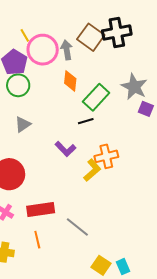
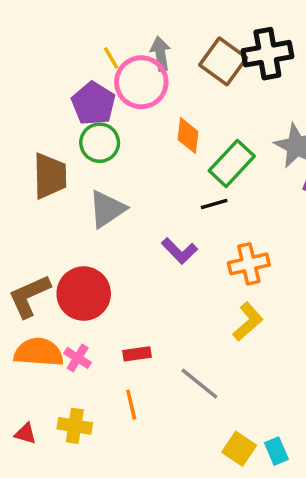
gray arrow: (67, 50) -> (160, 54), moved
gray triangle: (23, 124) -> (107, 209), size x1.4
yellow L-shape: (92, 170) -> (248, 322), moved
red rectangle: (41, 210) -> (137, 354), size x0.6

